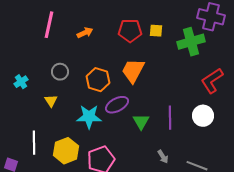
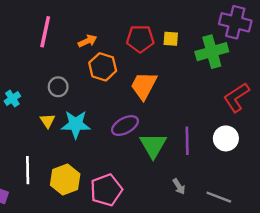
orange hexagon: (98, 80) -> (103, 67), moved
cyan star: (89, 117) -> (76, 124), moved
green triangle: (141, 122) -> (153, 145), size x1.4

